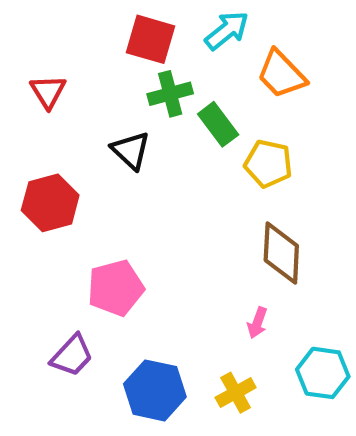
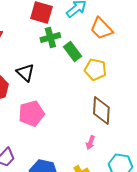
black triangle: (131, 150) -> (25, 72), moved
pink pentagon: (116, 288) -> (31, 114), moved

